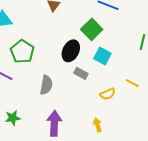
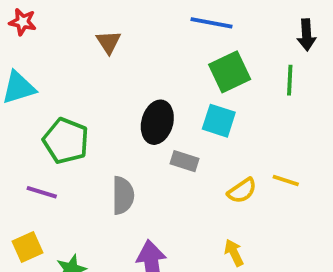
green square: (92, 29) -> (230, 72), moved, turned 30
yellow line: (132, 83) -> (286, 181), moved

